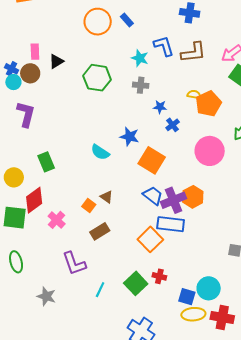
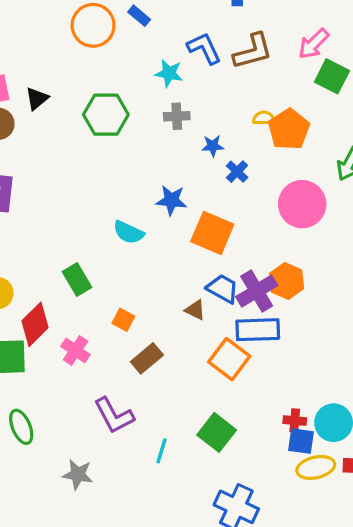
green rectangle: (46, 162) -> (77, 279), moved
brown triangle: (107, 197) -> (195, 310), moved
red cross: (159, 276) -> (295, 421), moved

